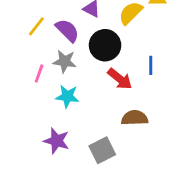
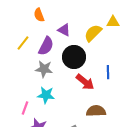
purple semicircle: (67, 30) -> (46, 46), turned 72
pink line: (39, 73) -> (25, 108), moved

